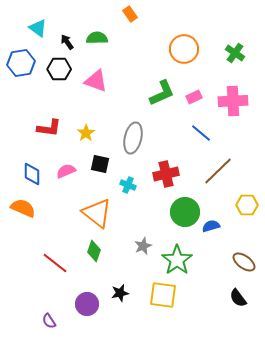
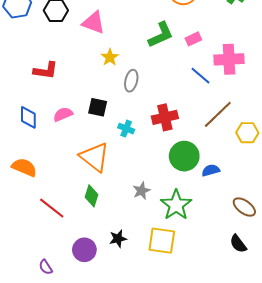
pink cross: (233, 101) -> (229, 59), moved
yellow star: (86, 133) -> (110, 57), moved
gray ellipse: (133, 138) -> (131, 81), size x0.7
yellow hexagon: (247, 205) -> (247, 133), moved
orange semicircle: (23, 208) -> (24, 167), moved

